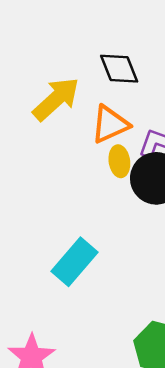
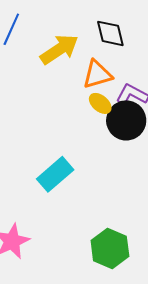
yellow ellipse: (119, 161) -> (100, 103), turned -50

